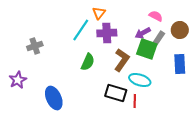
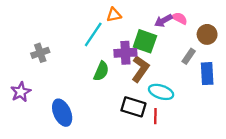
orange triangle: (99, 13) -> (114, 15), turned 40
purple cross: (107, 33) -> (125, 53), moved
purple arrow: (143, 33) -> (163, 21), moved
gray rectangle: (159, 38) -> (189, 56), moved
green square: (147, 49) -> (145, 41), moved

